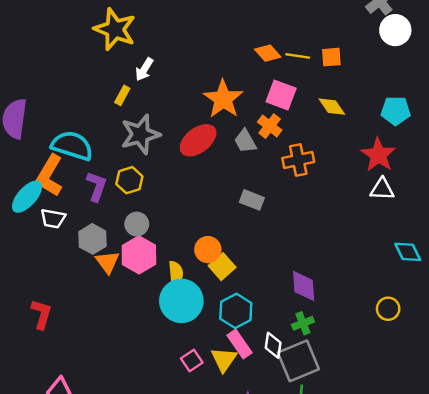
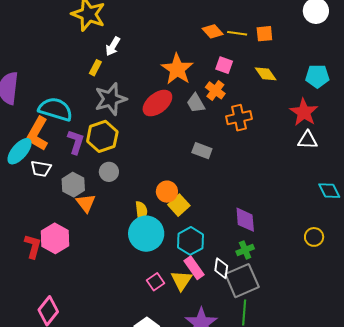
pink square: (281, 95) -> (224, 65), size x0.7
yellow hexagon: (129, 180) -> (102, 136), size x1.4
pink hexagon: (139, 255) -> (55, 238), moved

